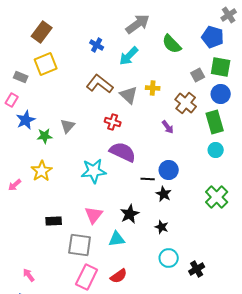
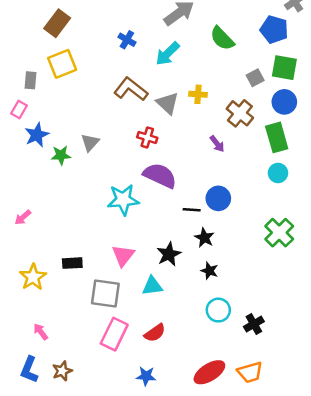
gray rectangle: (21, 77) -> (30, 80), turned 72
yellow star: (42, 171) -> (33, 277), moved
black star: (164, 194) -> (204, 238), moved

